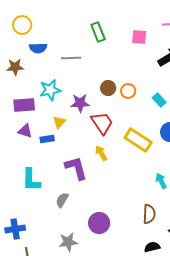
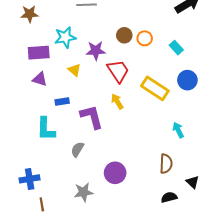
yellow triangle: (59, 122) -> (74, 70), turned -32
blue rectangle: (47, 139) -> (62, 102), moved

